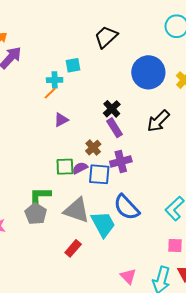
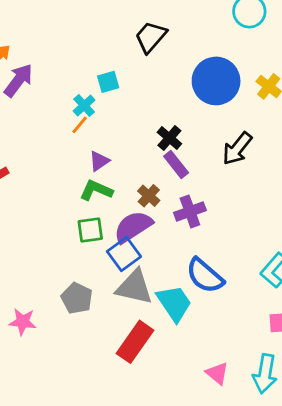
cyan cross: (55, 80) -> (84, 106), turned -35
green square: (65, 167) -> (90, 230), moved
purple semicircle: (80, 168) -> (133, 227), size x1.8
blue square: (99, 174) -> (124, 254), moved, turned -35
green L-shape: (40, 196) -> (96, 190), moved, turned 30
red rectangle: (73, 248) -> (135, 342), size x1.6

